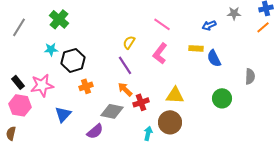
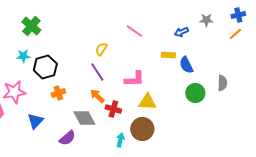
pink L-shape: (160, 53) -> (134, 79), moved, turned -130
green circle: (222, 98) -> (195, 93), moved
red cross: (141, 102) -> (113, 109), turned 35
gray diamond: (112, 111) -> (84, 118), turned 50

